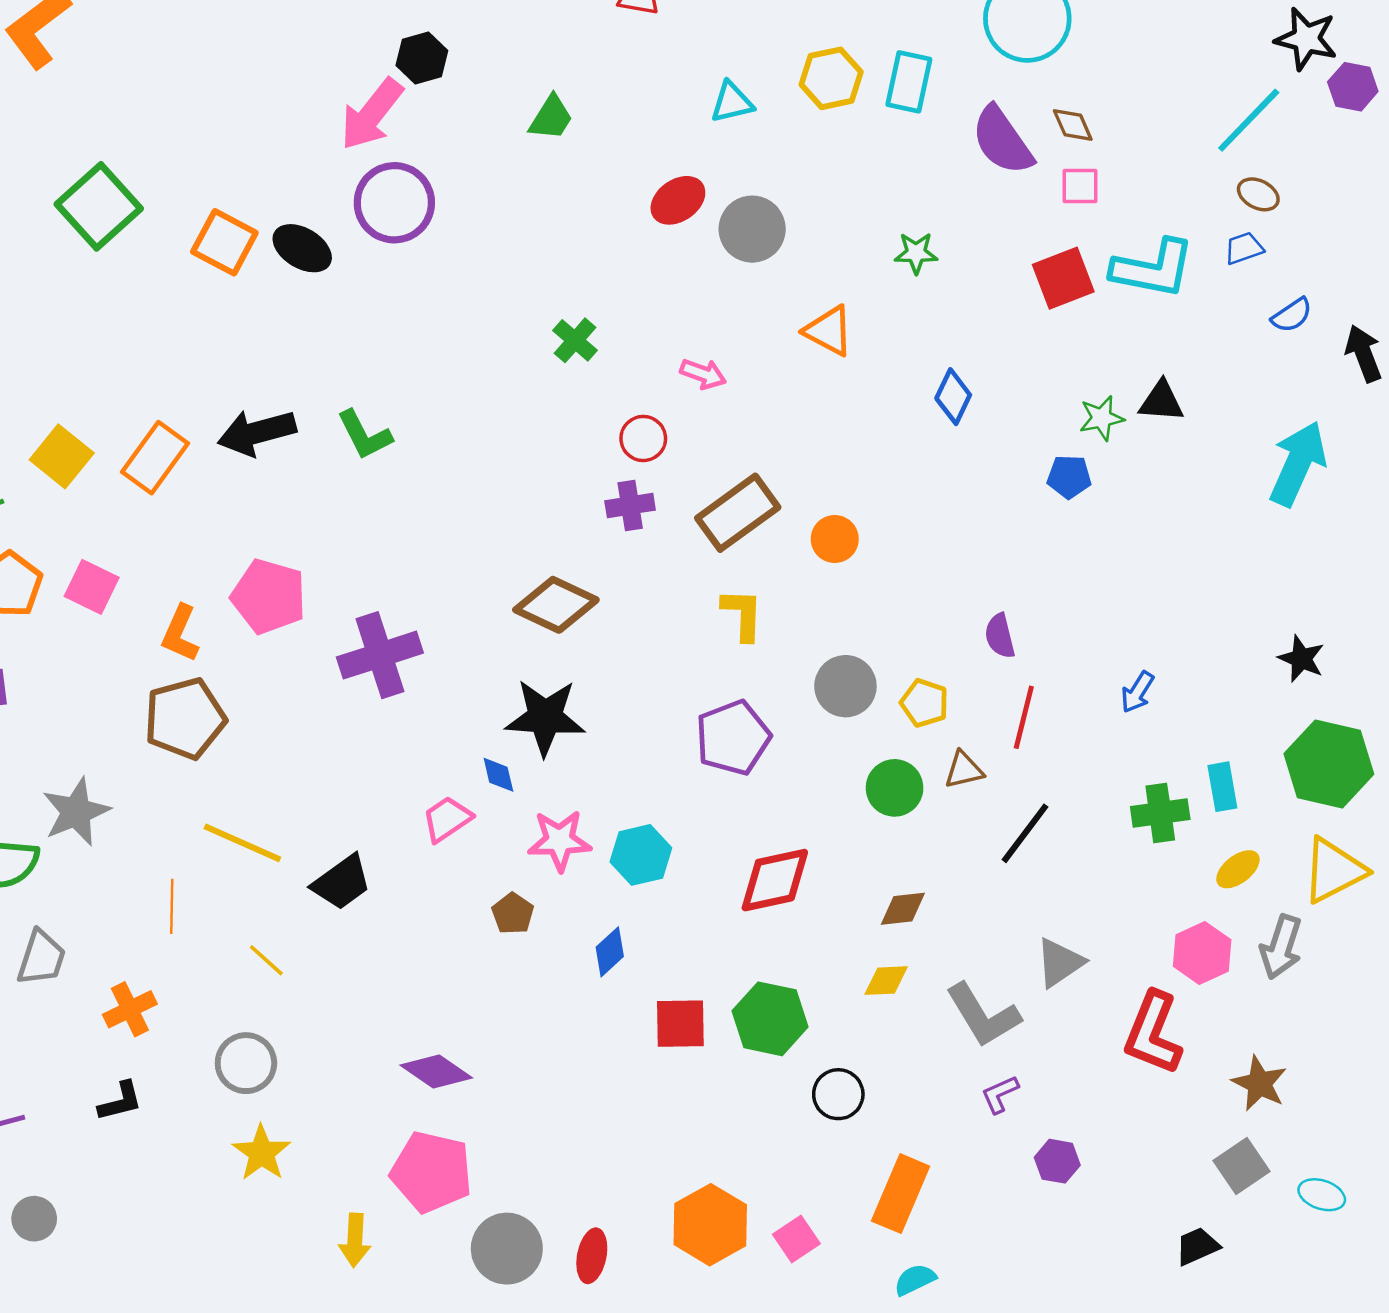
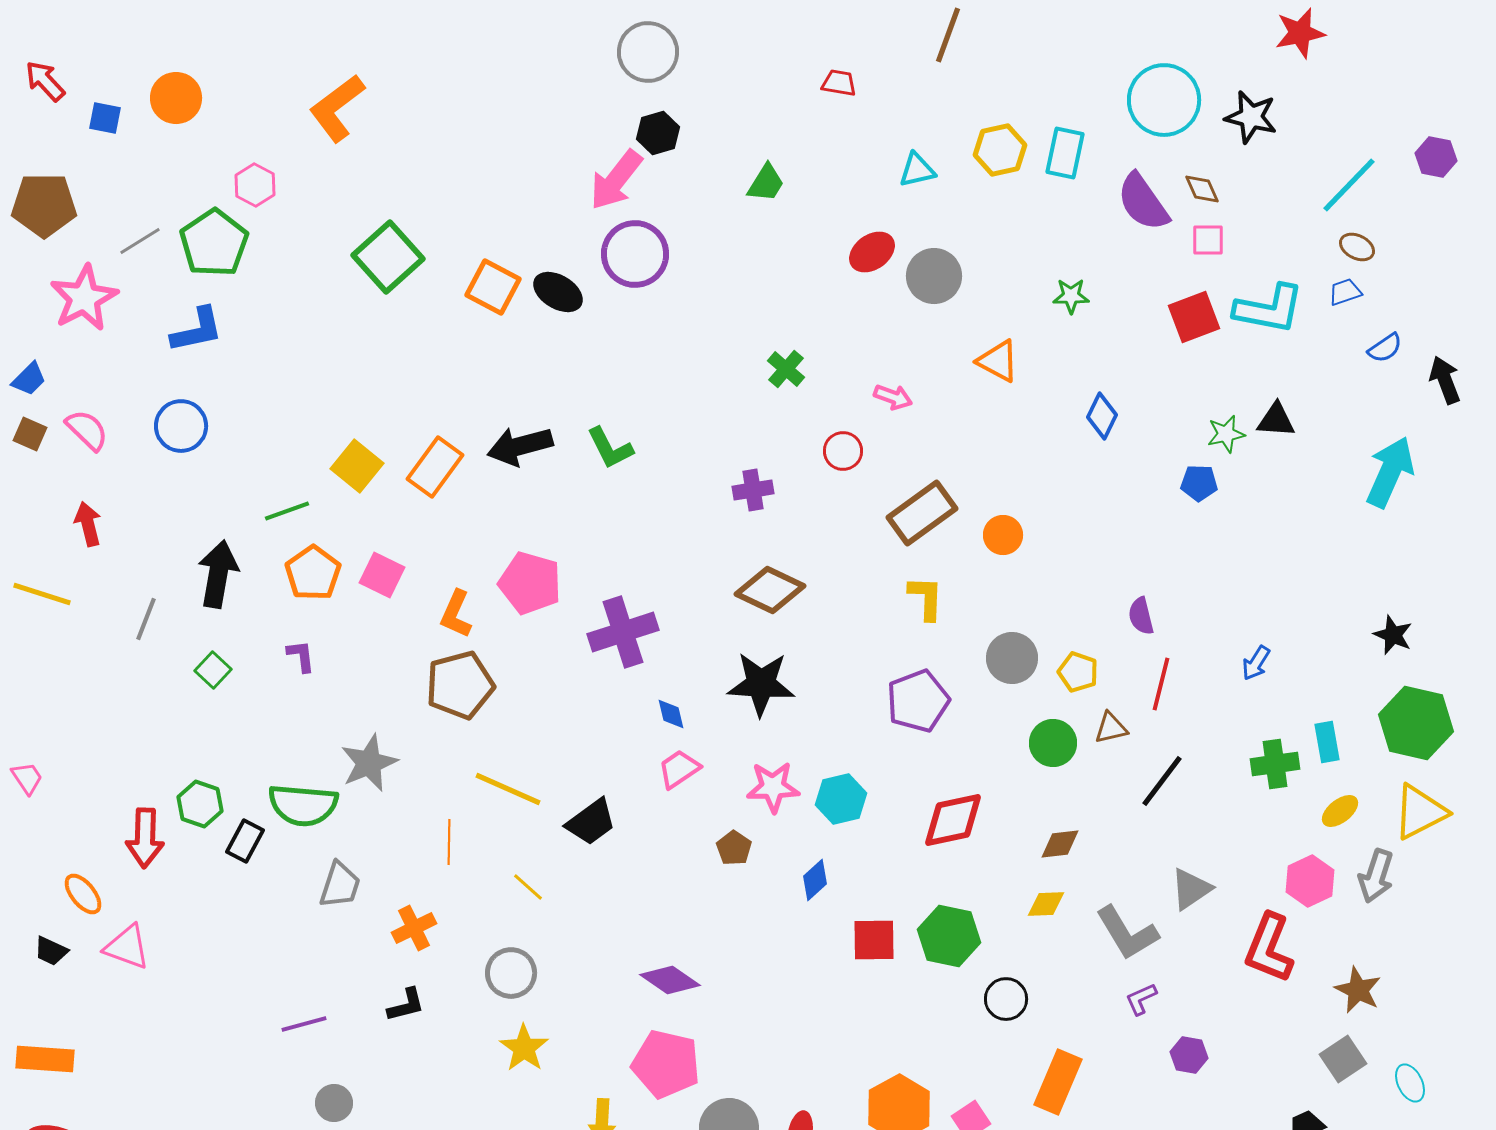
black star: (1306, 39) -> (1251, 117), moved
purple cross: (630, 505) -> (753, 490), moved
blue diamond: (498, 775) -> (671, 714), moved
cyan ellipse: (1322, 1195) -> (1410, 1083), turned 45

